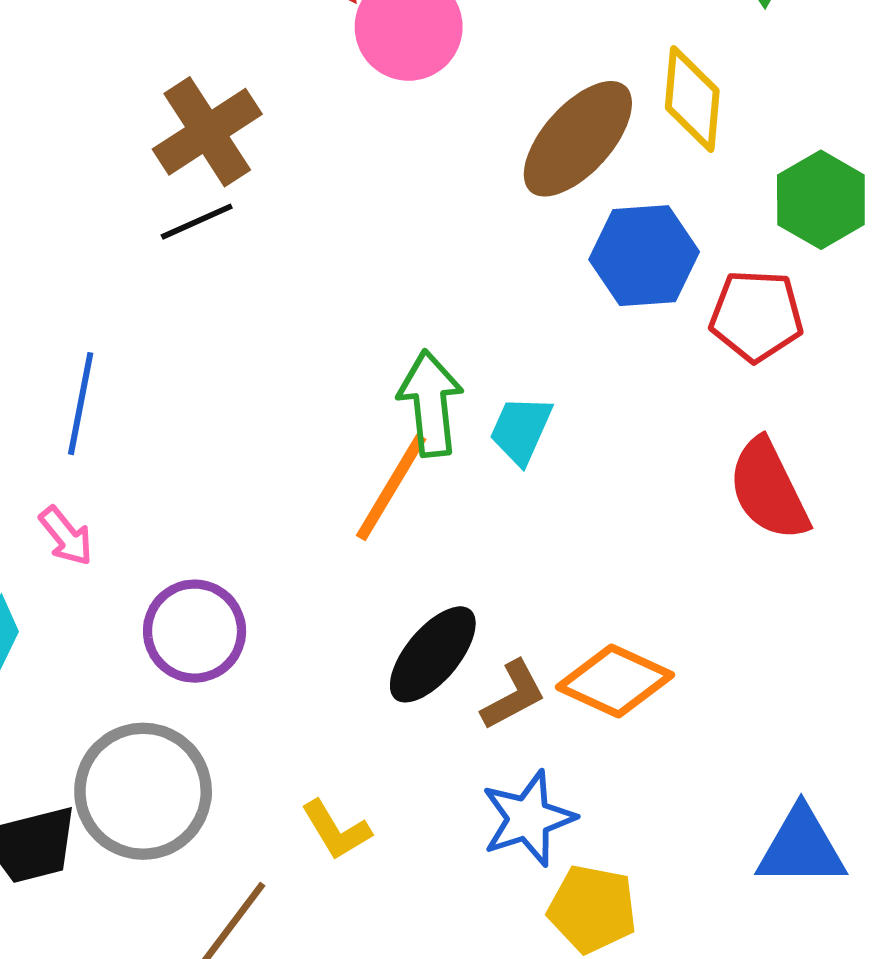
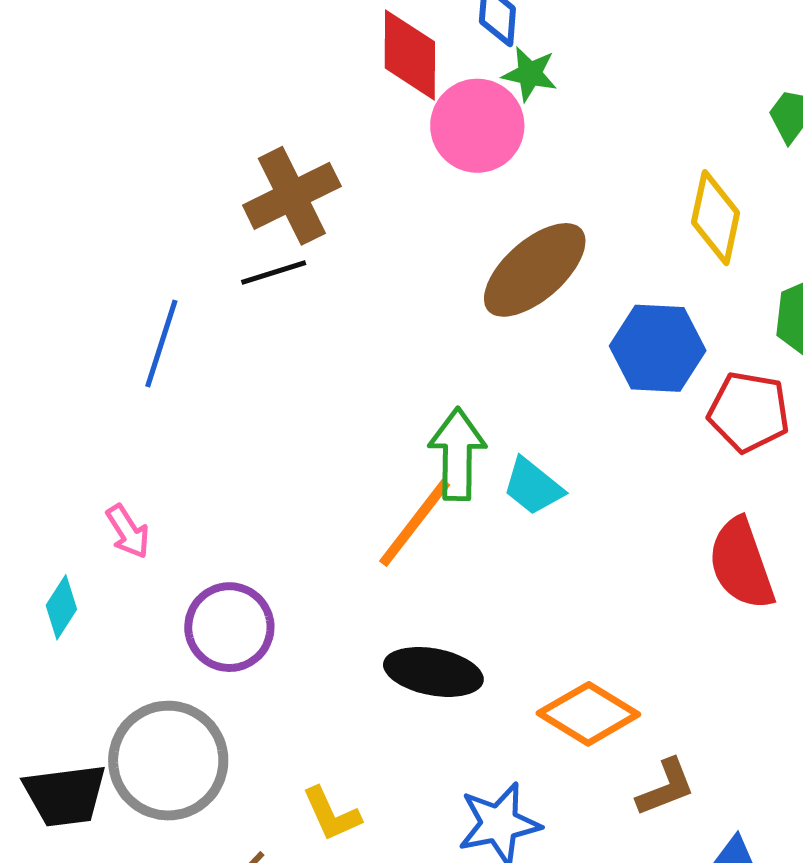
brown ellipse: (578, 139) -> (535, 270), moved
blue line: (81, 404) -> (161, 344), moved
cyan trapezoid: (521, 430) -> (533, 487), turned -82
black ellipse: (433, 654) -> (433, 672), turned 54
brown L-shape: (513, 695) -> (666, 787), moved

